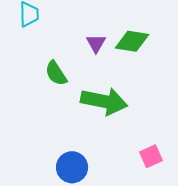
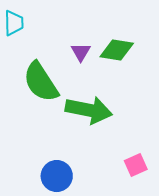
green semicircle: (56, 73) -> (41, 82), size x1.6

